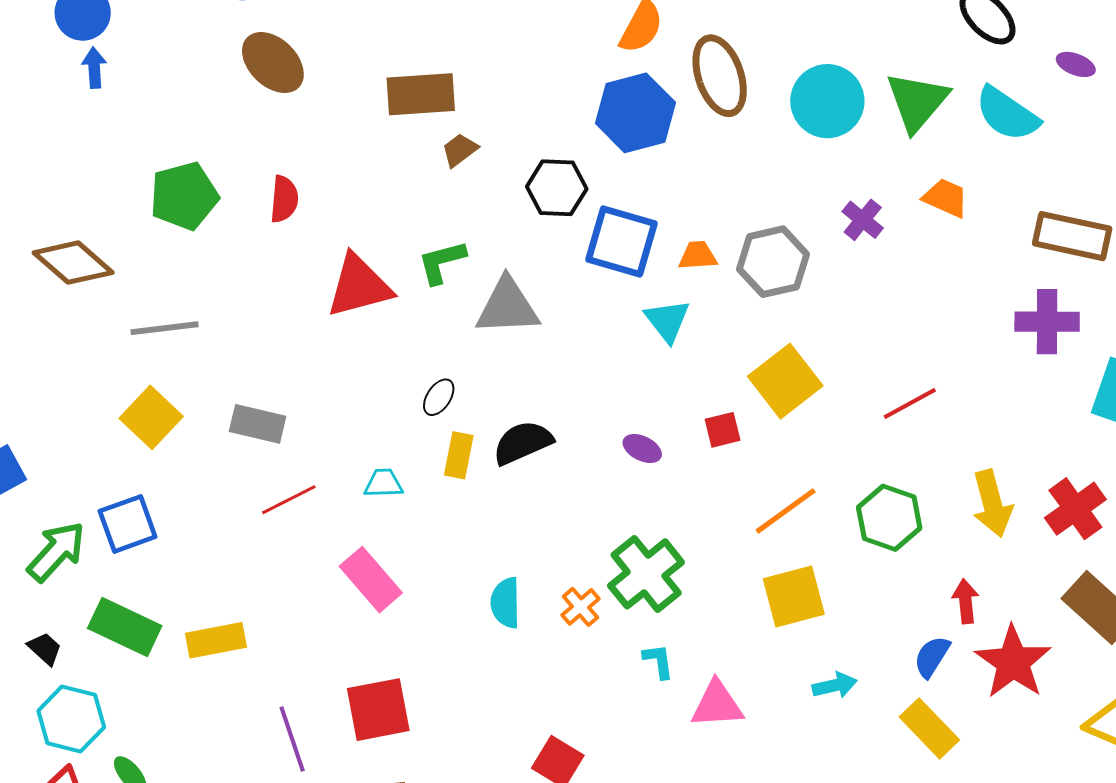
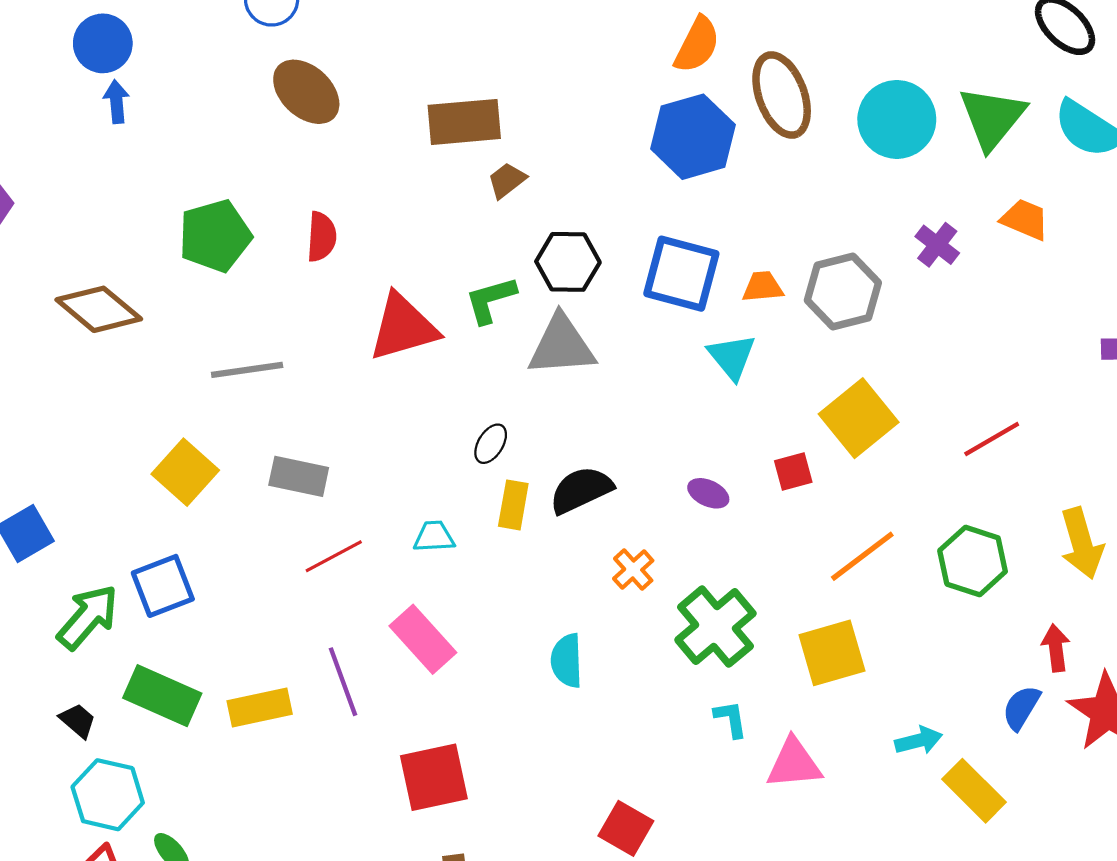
black hexagon: (557, 188) -> (568, 262), moved
gray line: (165, 328) -> (247, 370), moved
yellow square: (794, 597) -> (832, 653), moved
orange cross: (581, 607) -> (633, 570), moved
yellow rectangle: (929, 728) -> (974, 791), moved
purple line: (292, 739) -> (343, 682), moved

